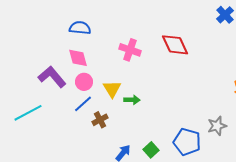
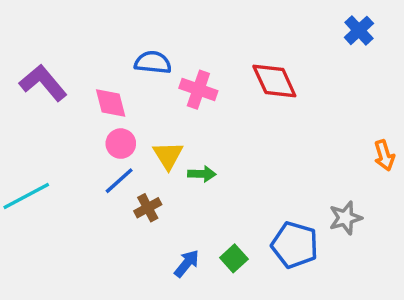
blue semicircle: (80, 28) -> (153, 62), moved
purple L-shape: (52, 77) -> (43, 83), moved

